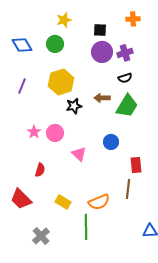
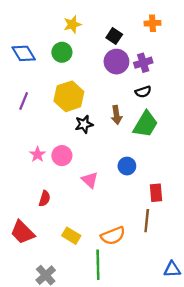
black square: (100, 30) -> (114, 36), turned 32
brown arrow: (102, 98) -> (116, 115), turned -98

